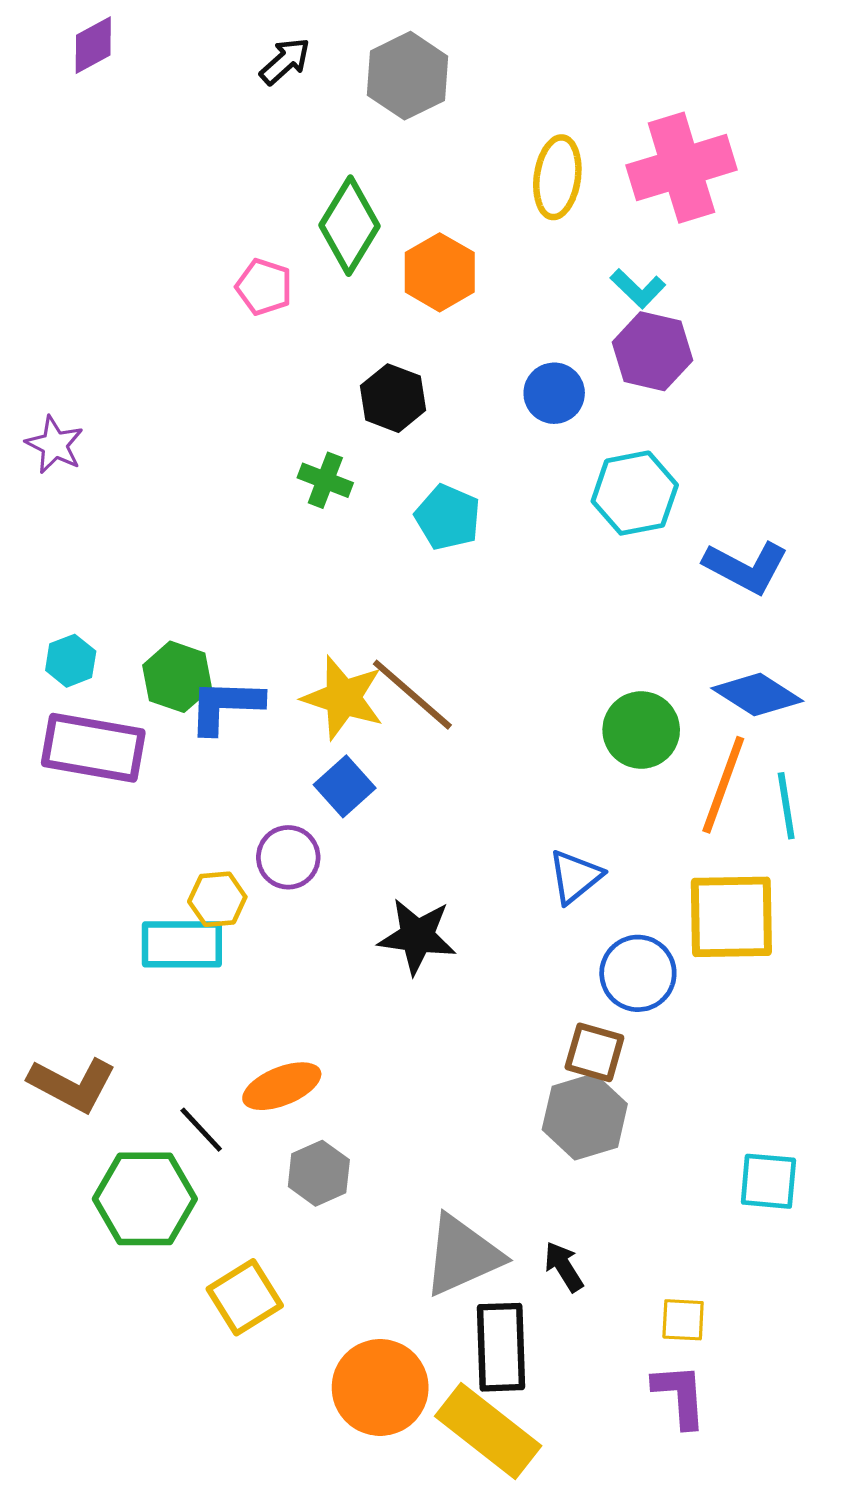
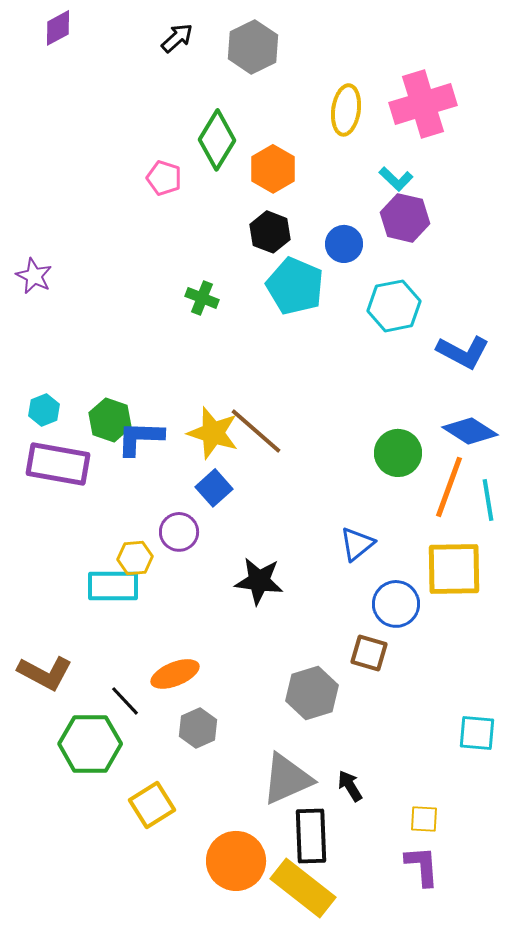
black hexagon: (393, 398) -> (270, 232), moved
cyan pentagon: (448, 517) -> (295, 286), moved, size x1.4
gray hexagon: (585, 1117) -> (312, 693), moved

